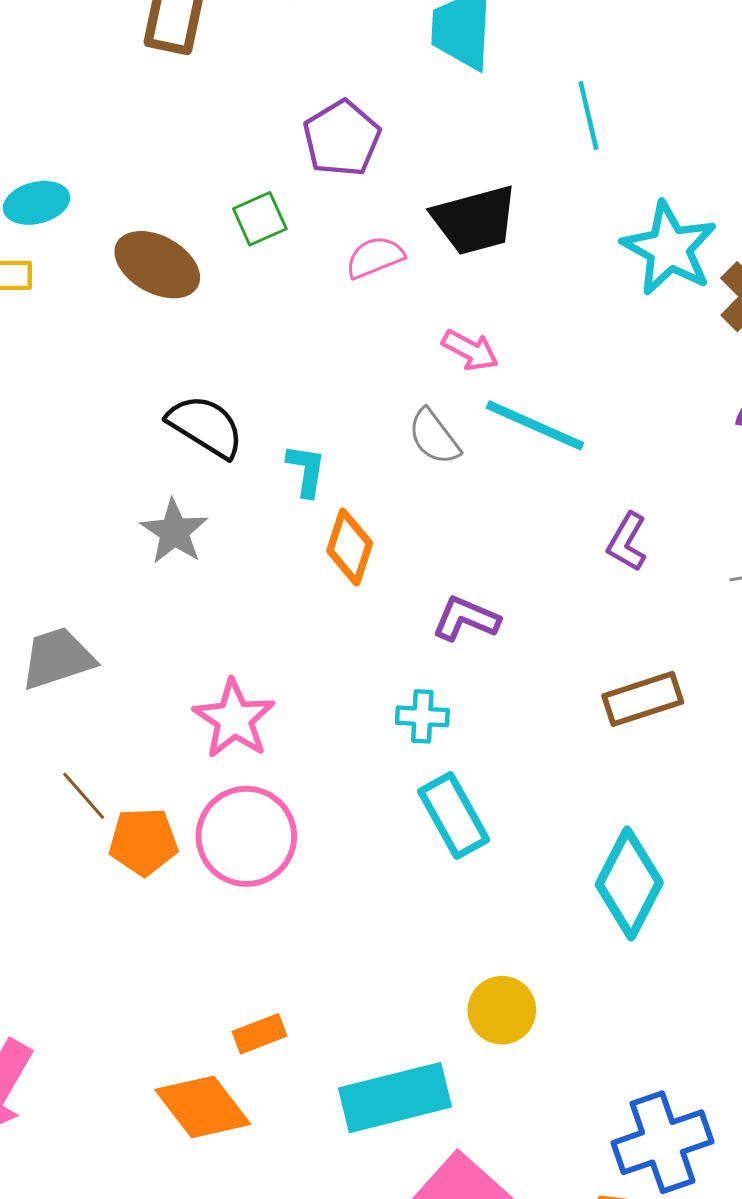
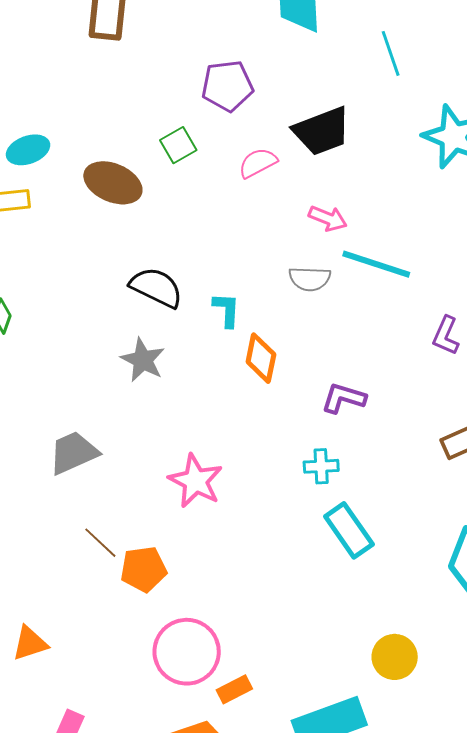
purple pentagon: (342, 138) -> (227, 86), turned 30
gray semicircle: (434, 437) -> (310, 279), turned -45
pink circle: (246, 836) -> (187, 652), moved

